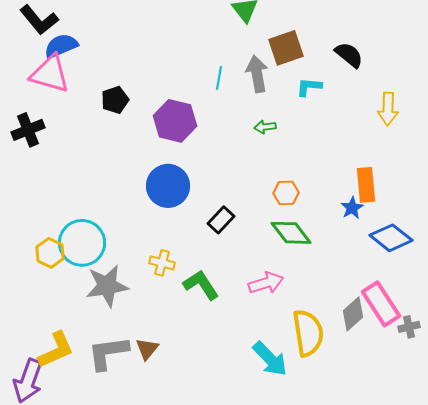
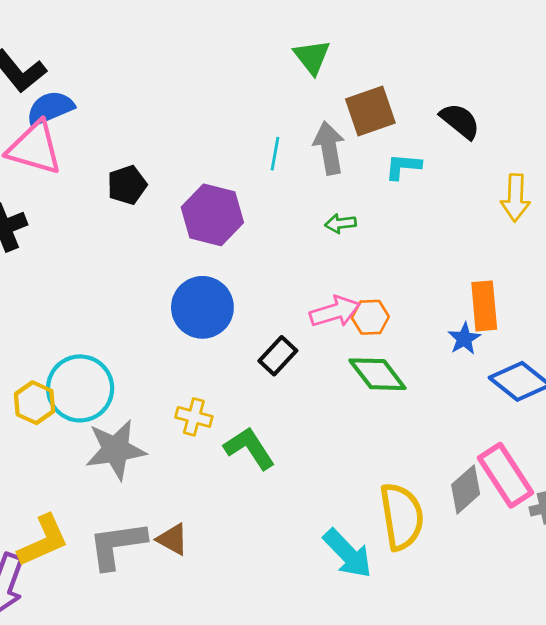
pink arrow: (266, 283) -> (335, 312), moved
brown triangle: (147, 349) -> (173, 539), turned -40

